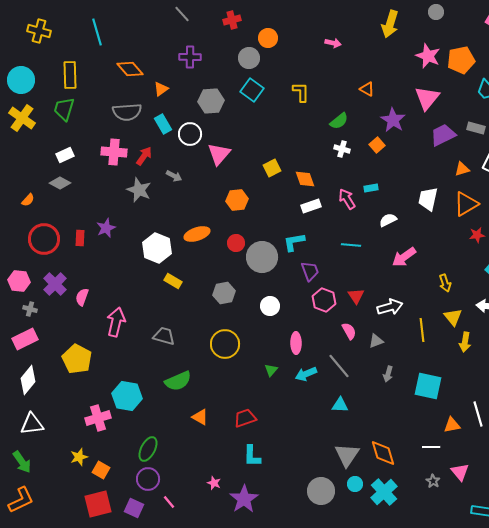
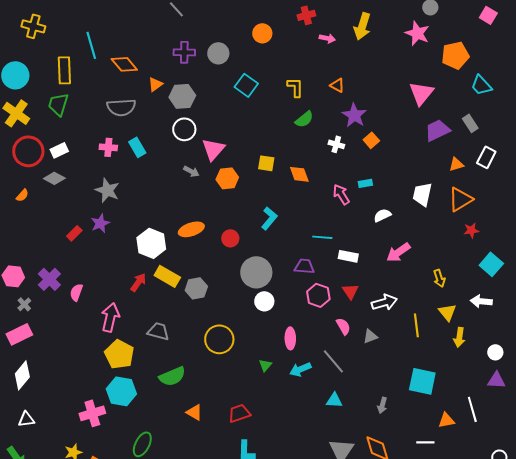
red cross: (232, 20) -> (306, 15), moved
yellow arrow: (390, 24) -> (362, 26), moved
cyan line: (97, 32) -> (91, 45), moved
pink star: (428, 56) -> (417, 33), moved
gray circle: (249, 58) -> (218, 53), moved
orange triangle: (367, 89) -> (337, 85), moved
gray hexagon: (211, 101) -> (182, 96), moved
purple star: (393, 120) -> (354, 115), moved
green semicircle: (339, 121) -> (304, 119), moved
cyan rectangle: (163, 124) -> (137, 147), moved
gray rectangle: (476, 128) -> (470, 123), turned 42
pink cross: (114, 152) -> (108, 147), size x0.7
red arrow: (144, 156) -> (138, 282), moved
yellow square: (272, 168) -> (266, 163), turned 36
gray arrow: (174, 176) -> (191, 171), moved
gray star: (139, 190) -> (107, 190), moved
orange hexagon: (237, 200) -> (227, 178), moved
white rectangle: (311, 206) -> (348, 256), moved, turned 30
red rectangle: (80, 238) -> (74, 233), turned 42
red circle: (44, 239) -> (28, 151), moved
cyan L-shape: (294, 242) -> (269, 218), moved, turned 140
cyan line: (351, 245) -> (322, 237), moved
gray circle: (262, 257) -> (256, 272), moved
purple trapezoid: (310, 271) -> (304, 266), turned -65
yellow rectangle: (173, 281) -> (167, 276), size x1.4
gray hexagon: (224, 293) -> (196, 288), moved
gray cross: (30, 309) -> (24, 304), turned 32
yellow pentagon: (77, 359) -> (119, 354), moved
gray arrow: (388, 374) -> (382, 405), moved
white triangle: (32, 424) -> (26, 419), size x0.7

